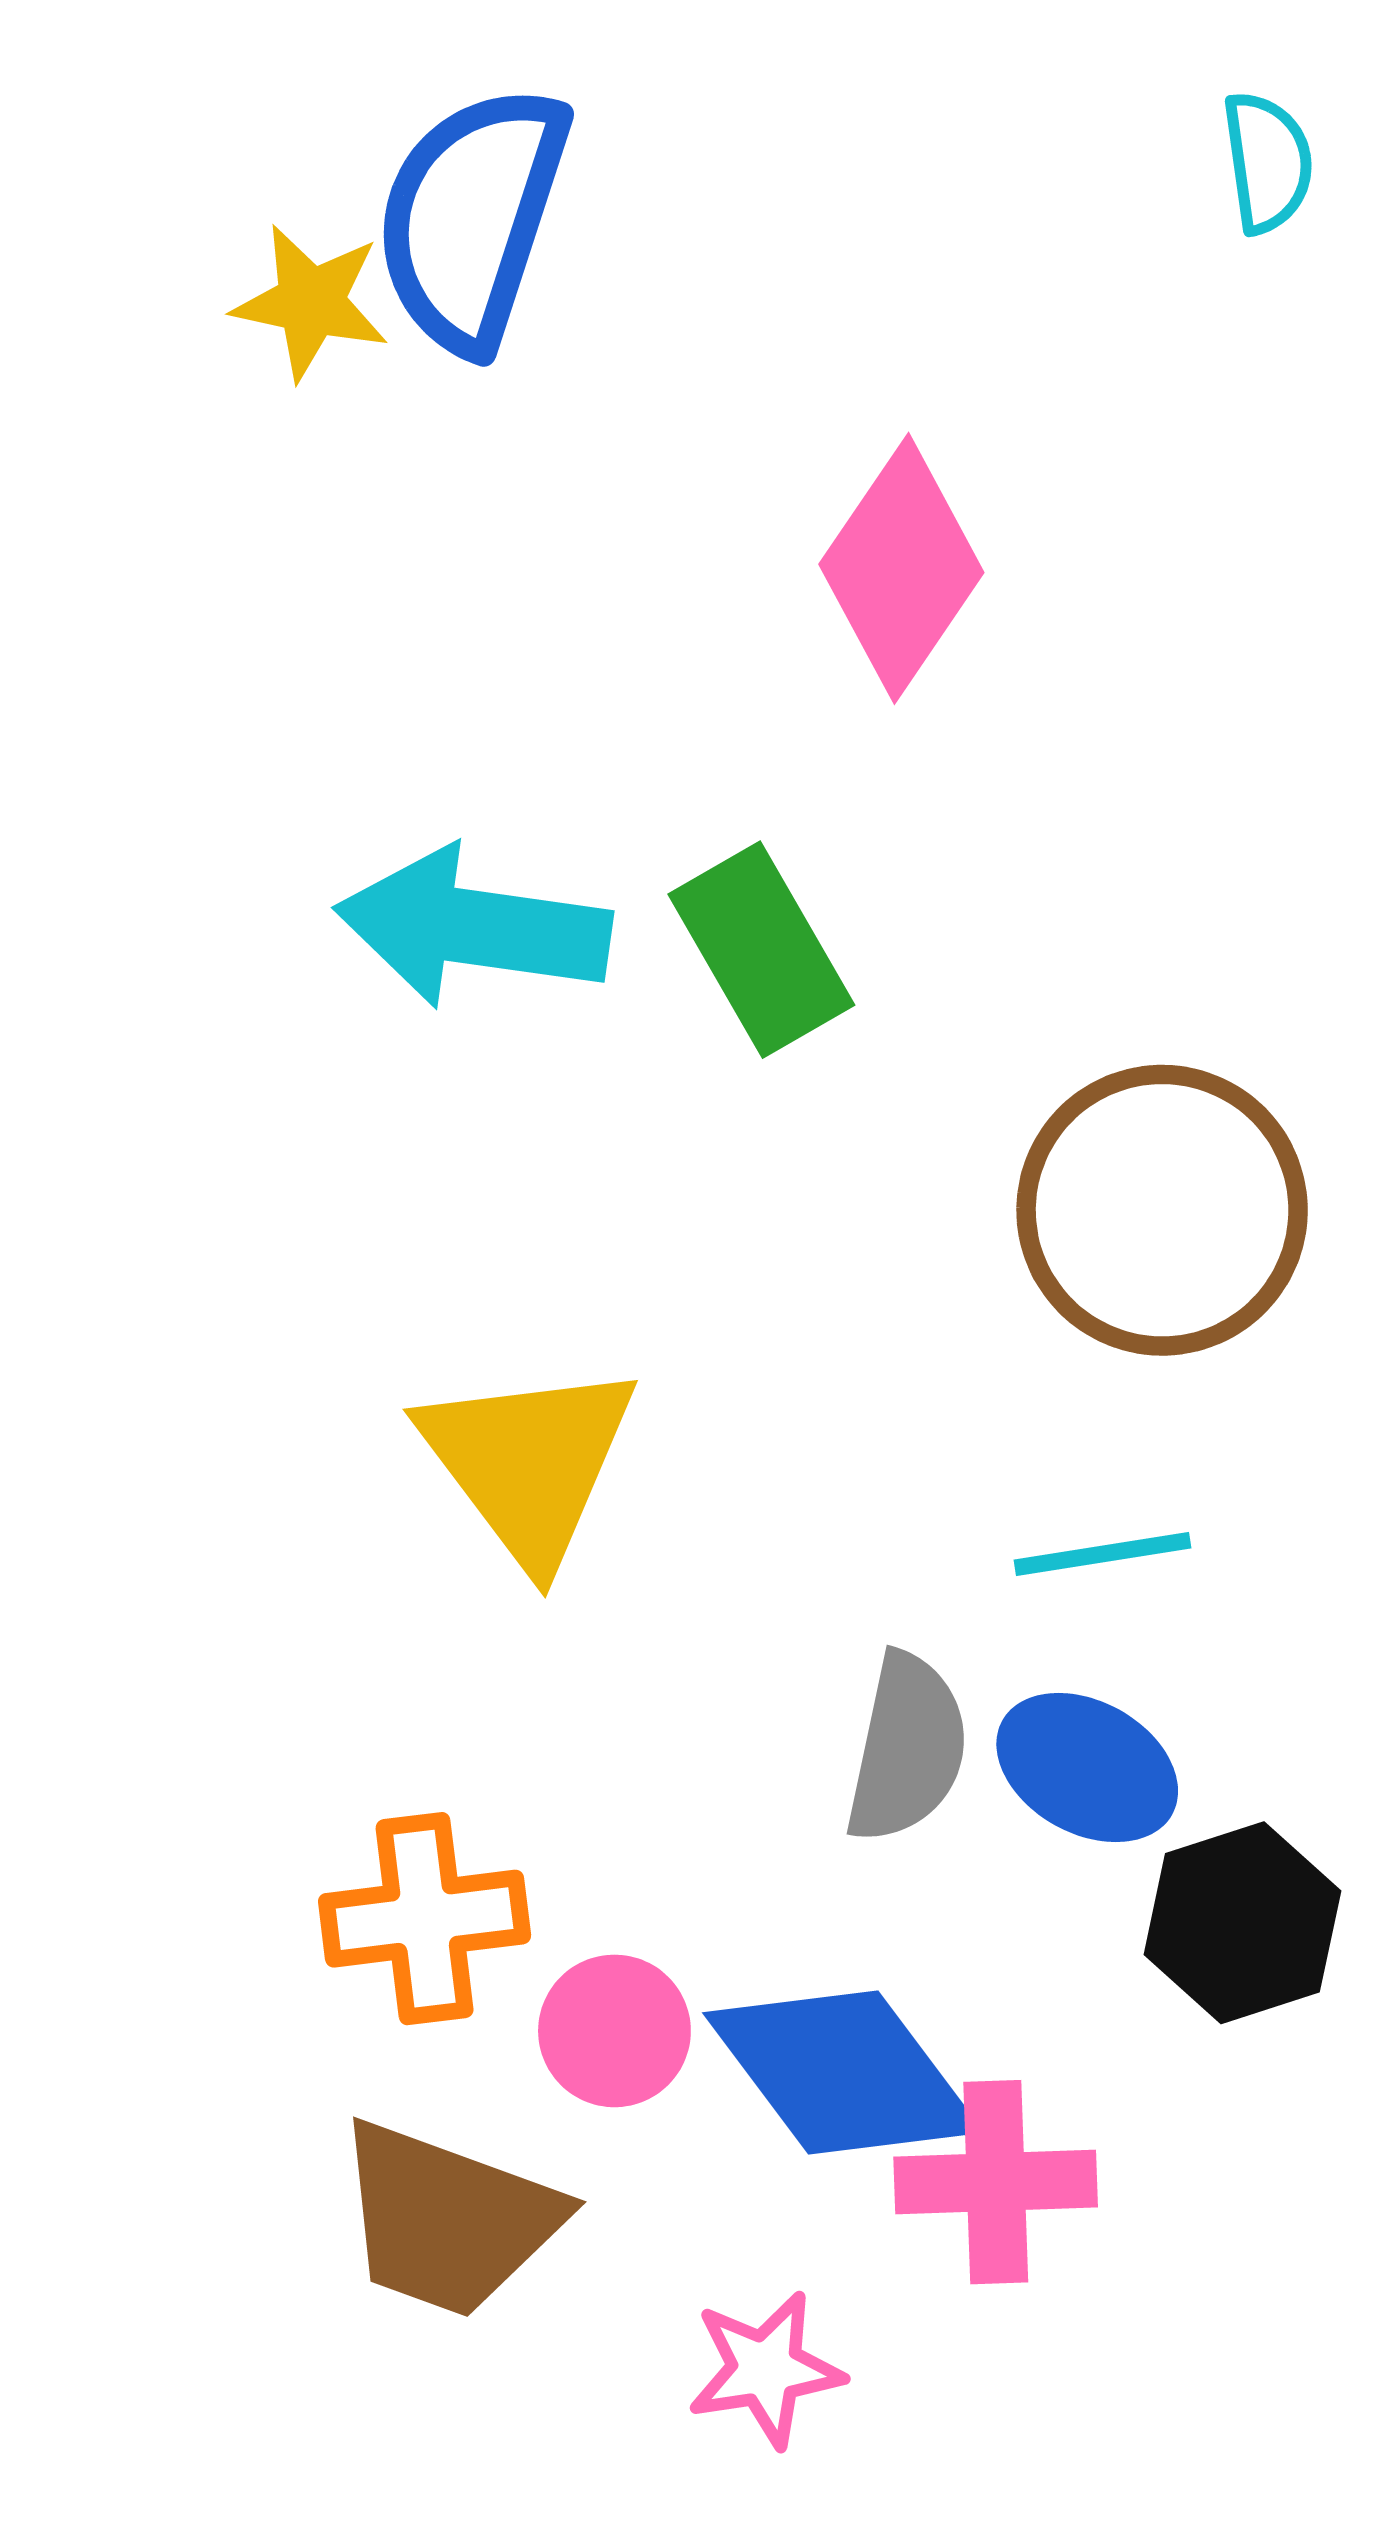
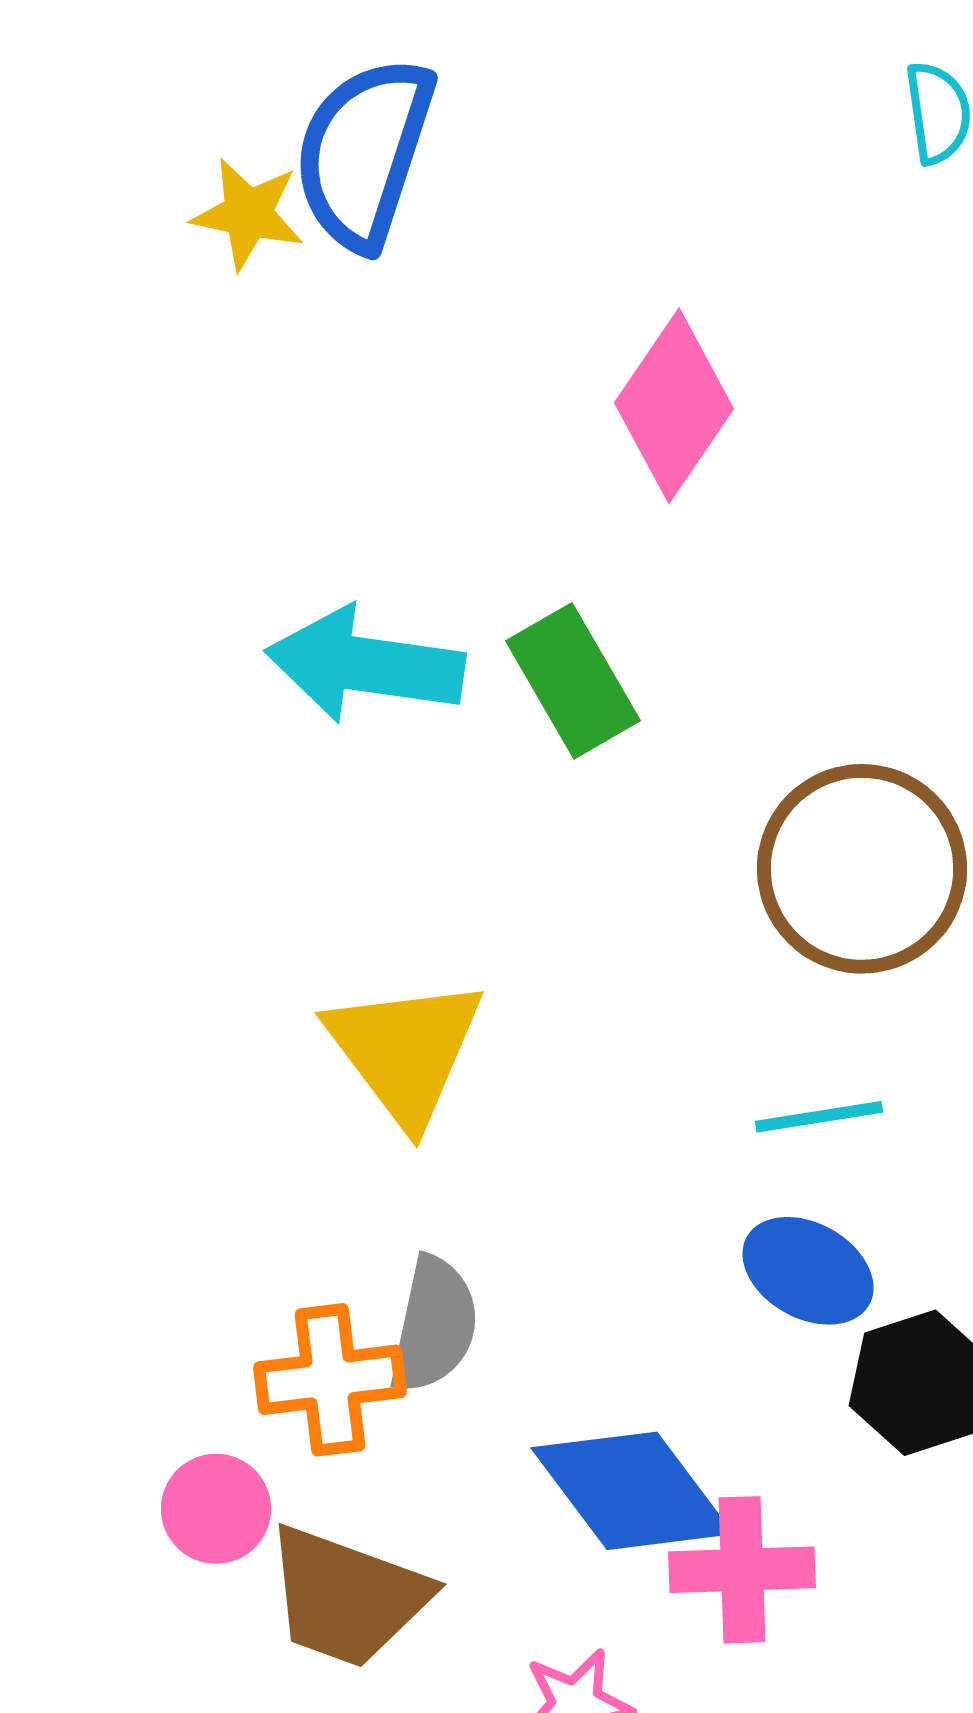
gray semicircle: (907, 1748) -> (434, 1325), moved
pink circle: (614, 2031) -> (216, 1509), moved

